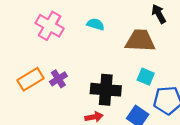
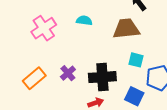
pink cross: (50, 26) -> (44, 28), turned 35
purple cross: (58, 79) -> (68, 73), moved

